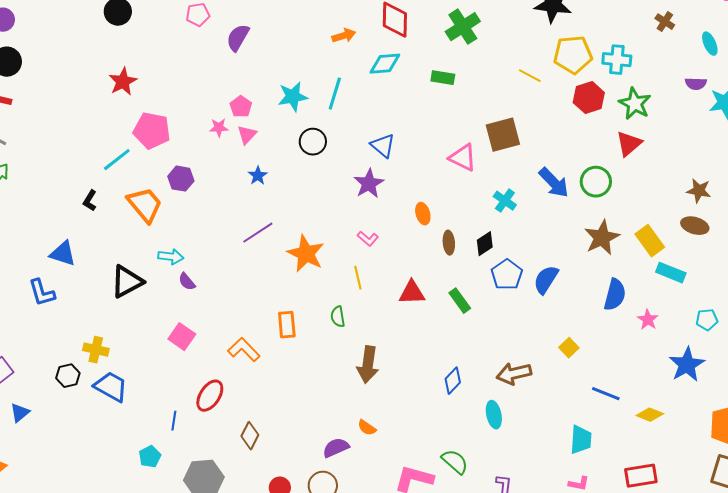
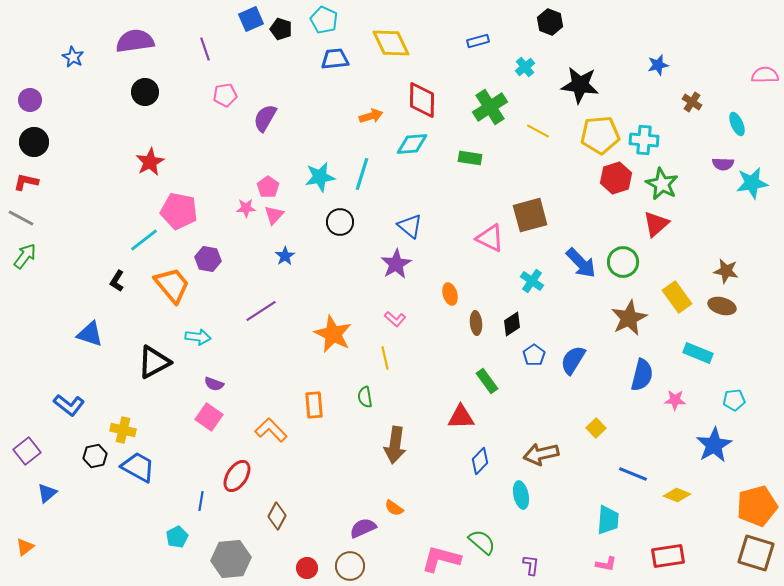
yellow line: (530, 76) -> (538, 131), moved
purple line: (258, 233) -> (261, 311), moved
yellow rectangle: (650, 241) -> (677, 297), moved
blue pentagon: (507, 275) -> (534, 355), size x0.7
purple semicircle: (187, 282) -> (214, 384), moved, turned -30
blue L-shape: (42, 293) -> (69, 405), moved, turned -36
red triangle: (412, 293) -> (461, 417), moved
pink star: (648, 320) -> (675, 400), turned -30

